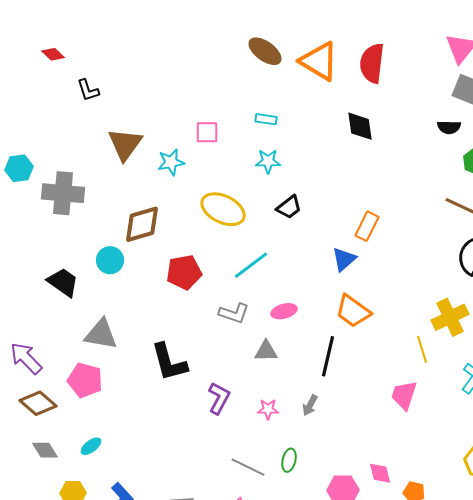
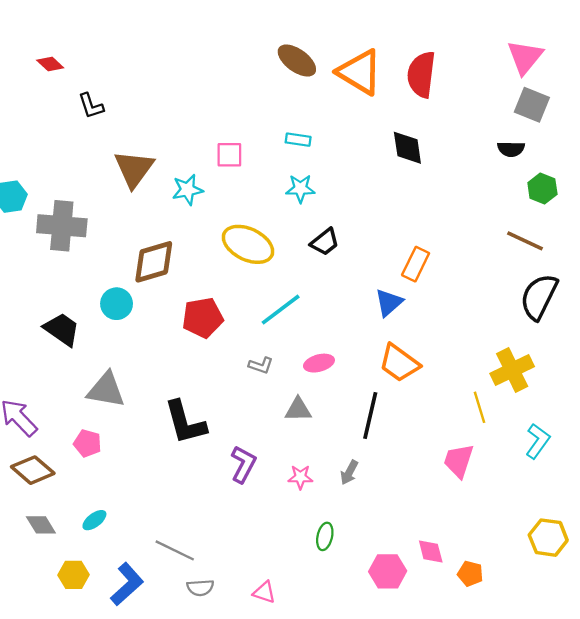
gray L-shape: (234, 313) -> (261, 365), size x0.7
pink pentagon: (85, 380) -> (87, 443), size x0.7
gray line: (248, 467) -> (175, 550), moved

